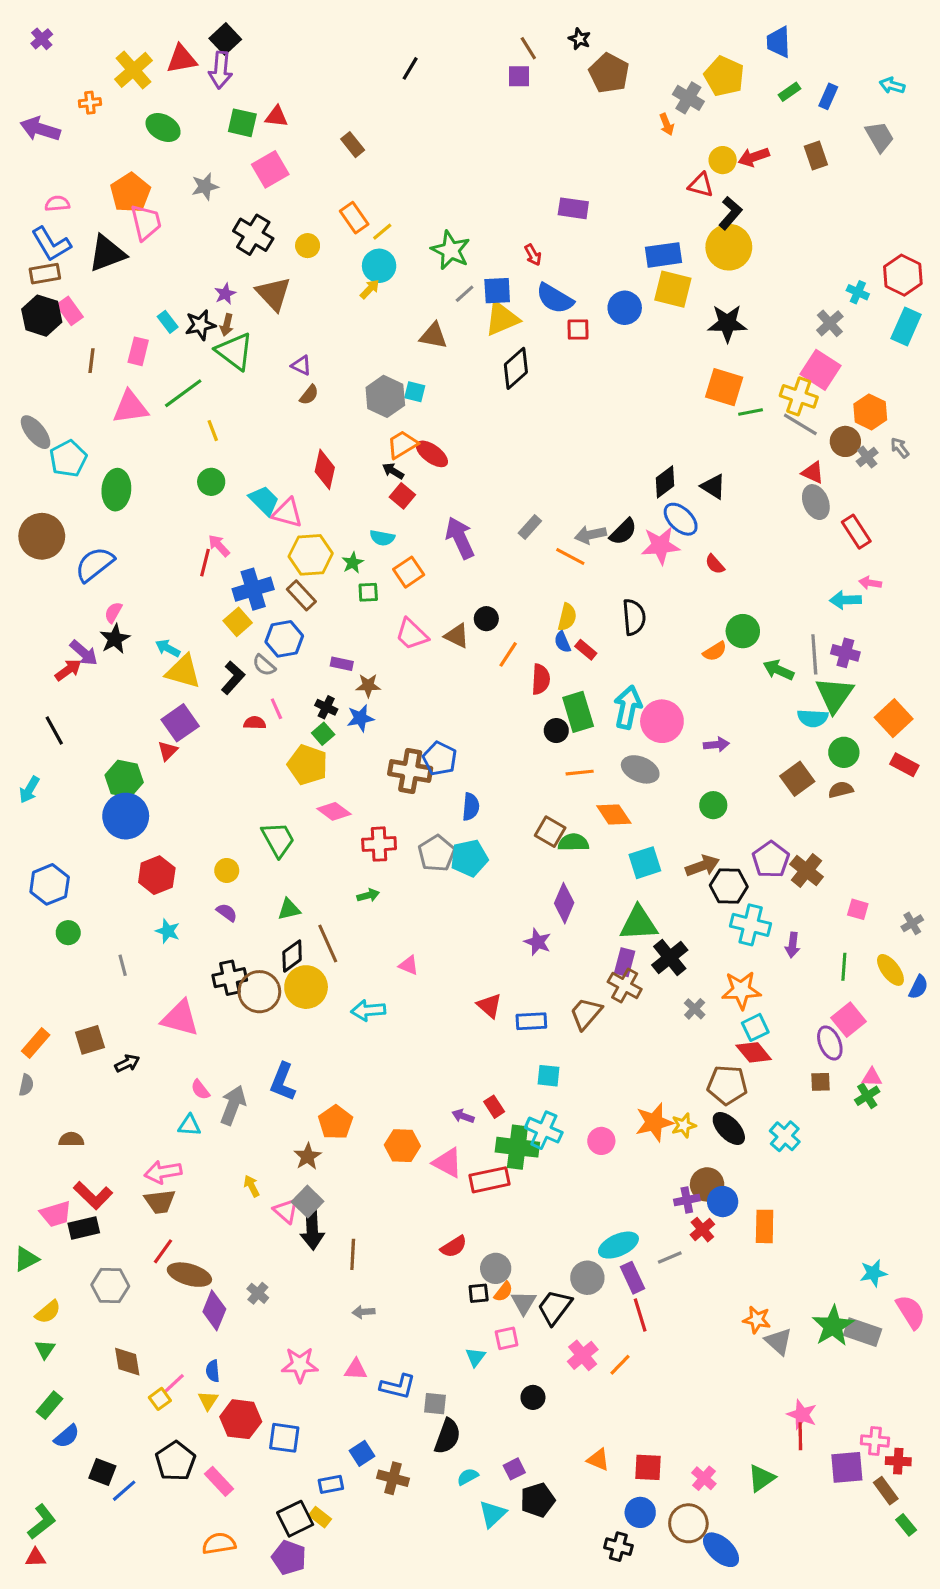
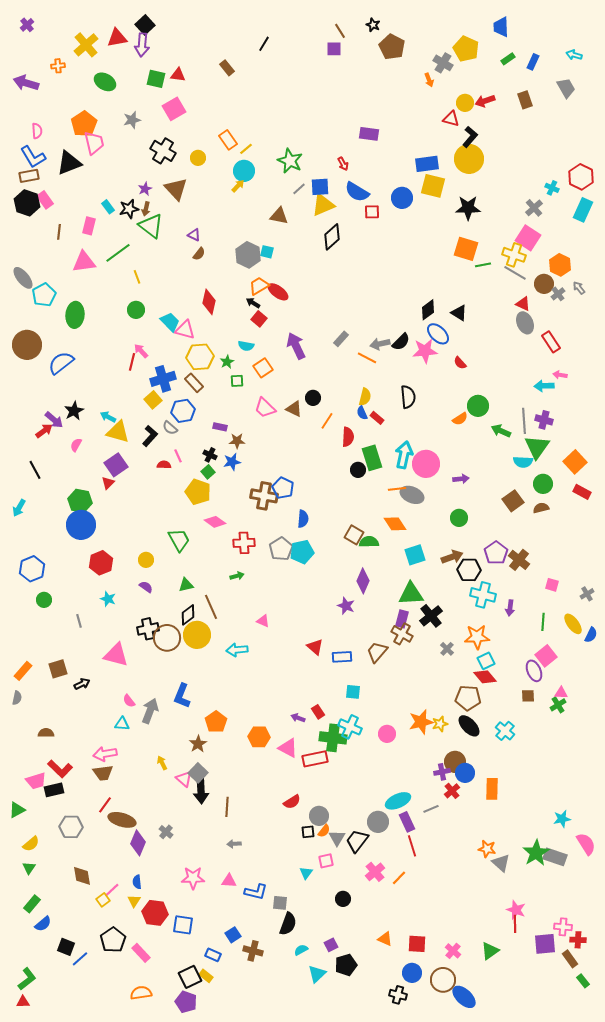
brown rectangle: (353, 145) -> (227, 68), moved
pink semicircle: (57, 204) -> (37, 131), turned 91
pink semicircle: (113, 612) -> (76, 445), moved
orange line: (580, 773) -> (397, 489), moved
blue rectangle: (331, 1484) -> (213, 955), turned 35

